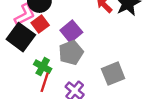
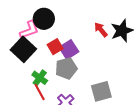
red square: (40, 24) -> (55, 47), moved
red line: (45, 82) -> (40, 92), turned -54

